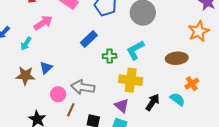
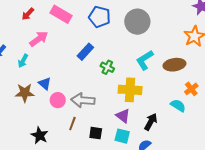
cyan L-shape: (135, 50) -> (145, 60), moved
green cross: (110, 56) -> (107, 67), turned 32
blue triangle: (46, 68) -> (45, 83), turned -32
pink circle: (58, 94) -> (58, 100), moved
black arrow: (153, 102) -> (151, 122), moved

